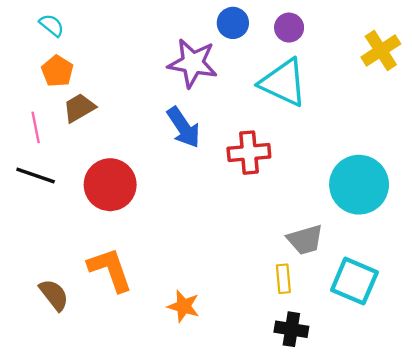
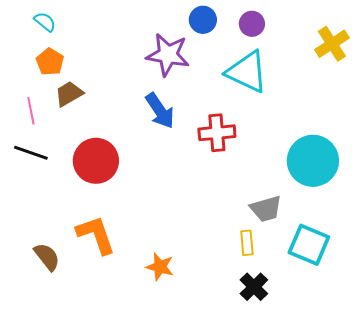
black cross: (291, 329) -> (254, 287), turned 36

